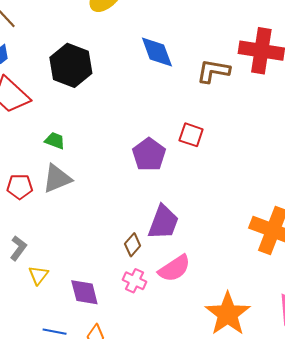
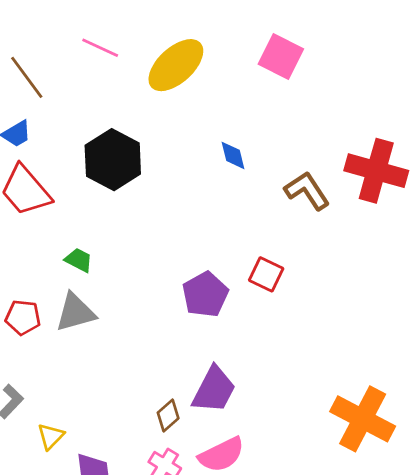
blue diamond: (157, 52) -> (233, 155), size x0.6
brown L-shape: (213, 71) -> (307, 191), turned 40
yellow triangle: (38, 275) -> (51, 436), moved

